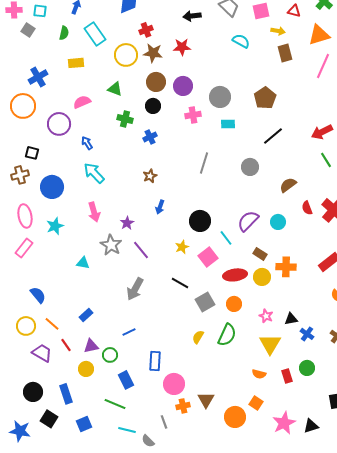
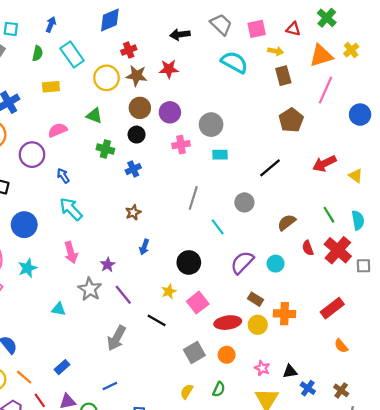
cyan semicircle: (241, 41) -> (234, 62), size x1.4
brown pentagon: (265, 98) -> (291, 120), moved
green line: (326, 160) -> (329, 215), moved
cyan line: (226, 238) -> (218, 227), moved
black line: (180, 283) -> (157, 320), moved
green semicircle: (227, 335) -> (219, 389), size x0.6

